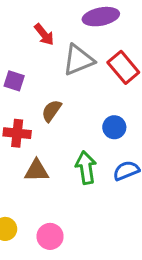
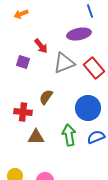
purple square: (14, 81) -> (23, 62), moved
blue circle: (114, 127) -> (88, 108), size x1.6

